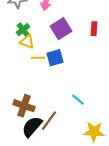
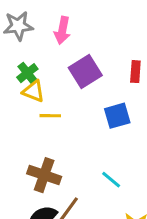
blue square: (55, 58) -> (117, 116), moved
brown cross: (24, 106) -> (44, 175), moved

